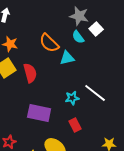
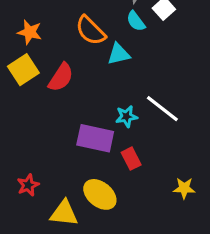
red semicircle: (30, 73) -> (61, 77), turned 48
purple rectangle: (39, 113) -> (95, 138), moved

